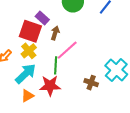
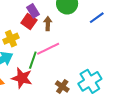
red square: (30, 31) -> (29, 22), moved, size x0.7
brown arrow: (55, 33) -> (48, 24), moved, turned -32

